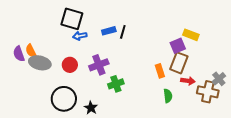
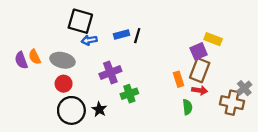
gray ellipse: (40, 63) -> (62, 60), moved
red circle: (70, 65) -> (64, 84), moved
red arrow: (188, 81) -> (200, 90), moved
black star: (91, 108) -> (99, 109), moved

